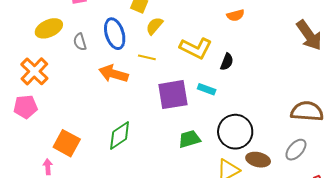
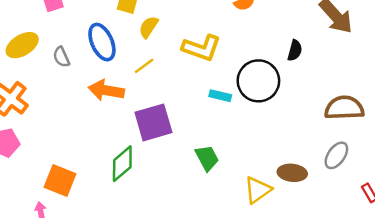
yellow line: (147, 57) -> (144, 66), turned -42
black semicircle: (227, 62) -> (295, 50), moved
purple square: (173, 95) -> (153, 122), moved
black circle: (235, 132) -> (258, 81), moved
green trapezoid: (189, 139) -> (207, 158), turned 85

